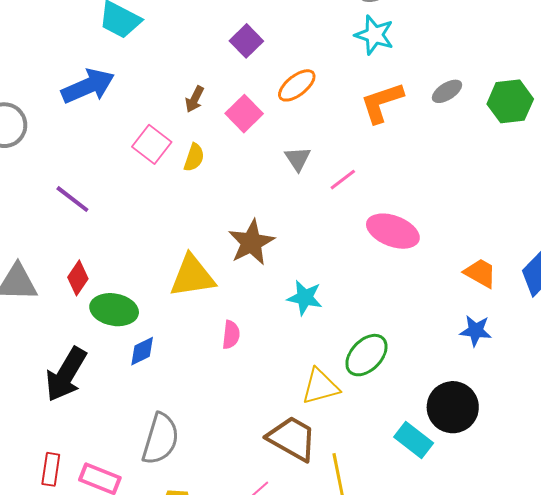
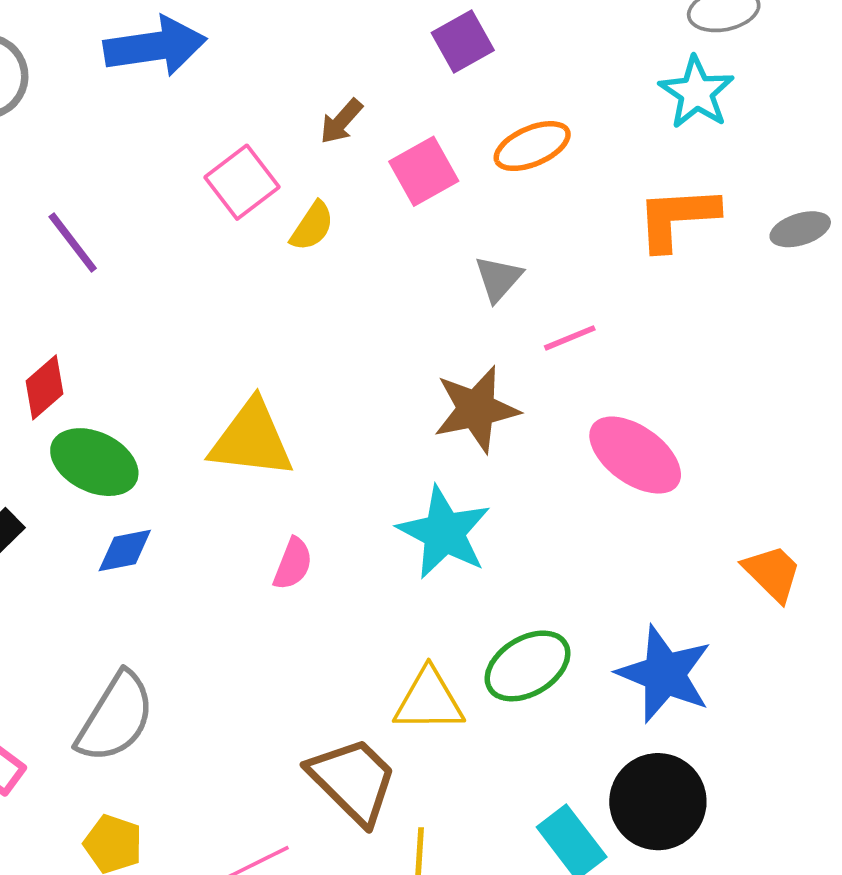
brown star: (251, 242) -> (476, 409), moved
cyan star: (305, 298) -> (444, 533), size x1.4
blue star: (476, 331) -> (664, 674), moved, size x1.6

